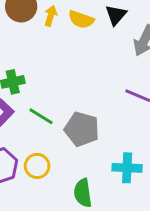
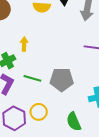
yellow arrow: (51, 16) -> (24, 44), moved

